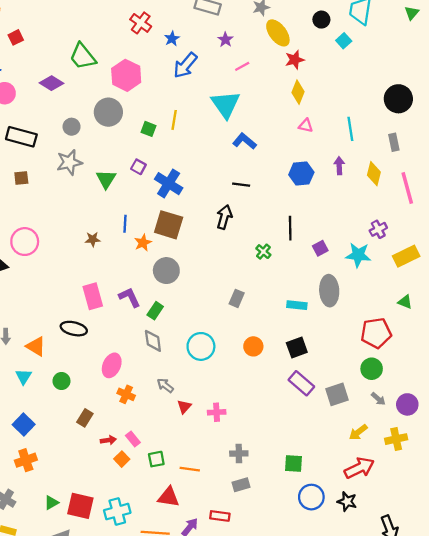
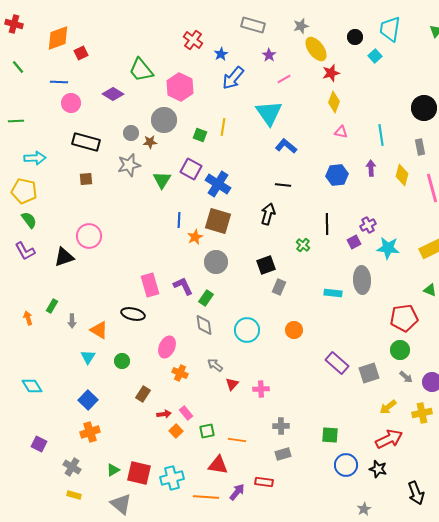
purple square: (138, 167) -> (191, 169), size x1.5
purple cross: (378, 229) -> (368, 225), moved
brown star: (93, 239) -> (150, 142), moved
black square: (297, 348) -> (266, 265), moved

